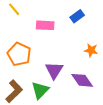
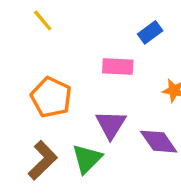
pink rectangle: (45, 25) -> (118, 67), moved

